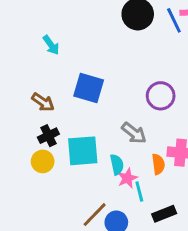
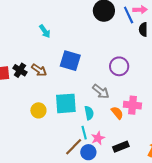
black cross: (48, 136) -> (20, 70), moved, turned -32
orange semicircle: (158, 164) -> (117, 113), turned -32
pink star: (127, 178) -> (98, 138), moved
cyan line: (139, 192) -> (84, 133), moved

